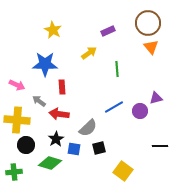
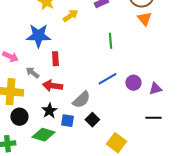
yellow arrow: (89, 53) -> (70, 16), moved
purple triangle: (156, 98) -> (155, 89), moved
black square: (99, 148) -> (92, 120), turned -32

